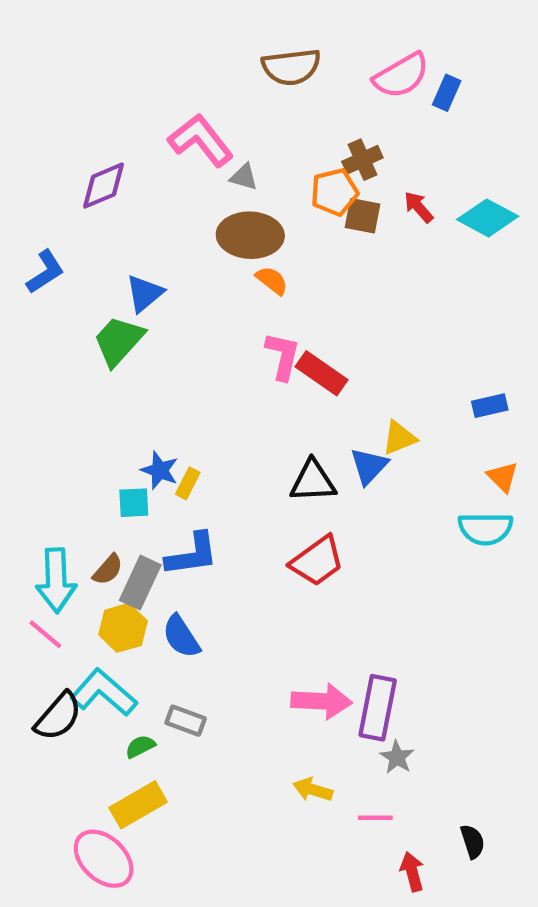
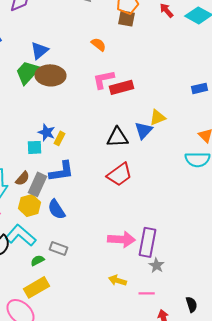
brown square: (362, 216) -> (126, 18), moved
brown ellipse: (250, 235) -> (50, 75), moved
pink L-shape: (283, 356) -> (104, 79), turned -115
red rectangle: (321, 373) -> (122, 87), turned -50
blue rectangle: (490, 406) -> (200, 88), moved

